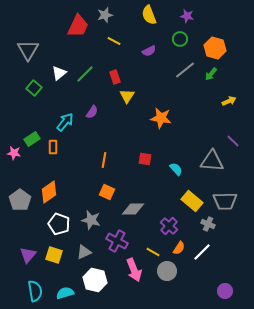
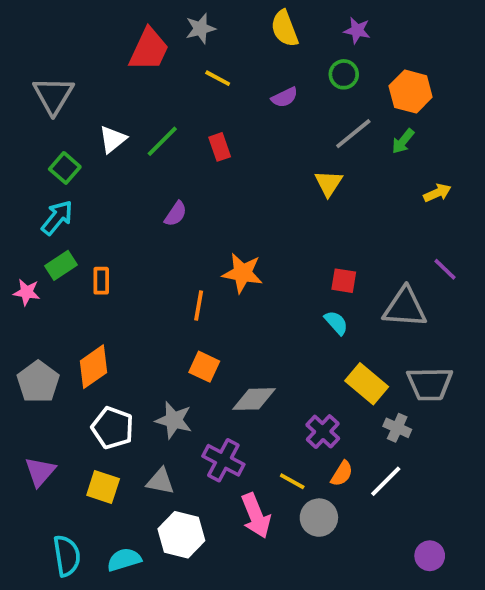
yellow triangle: (127, 96) -> (328, 183), moved
orange star: (161, 118) -> (242, 273), moved
cyan arrow: (65, 122) -> (57, 218), moved
red square: (145, 159) -> (344, 281), moved
gray triangle: (84, 252) -> (160, 481), turned 35
purple triangle: (28, 255) -> (40, 472), moved

